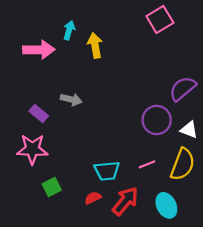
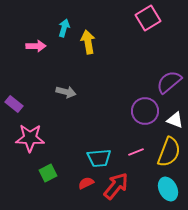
pink arrow: (39, 50) -> (36, 46), size x0.7
purple rectangle: (39, 114) -> (14, 104), moved
cyan ellipse: (166, 205) -> (168, 189), moved

